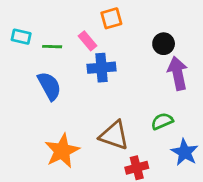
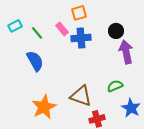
cyan rectangle: (21, 37) -> (15, 26), turned -40
green line: (52, 47) -> (37, 33), turned 48
blue cross: (102, 68) -> (81, 38), moved

